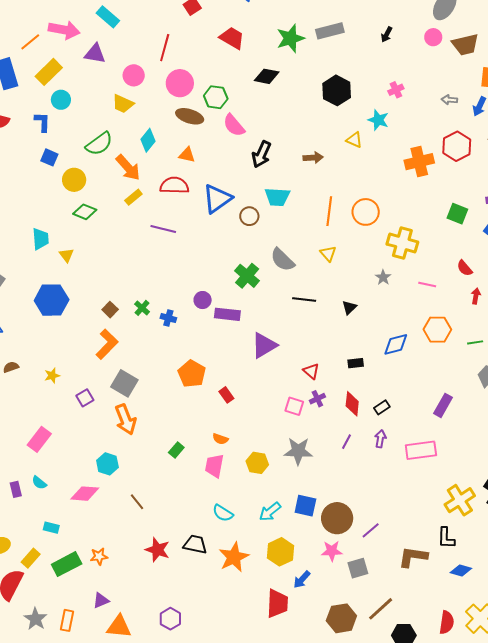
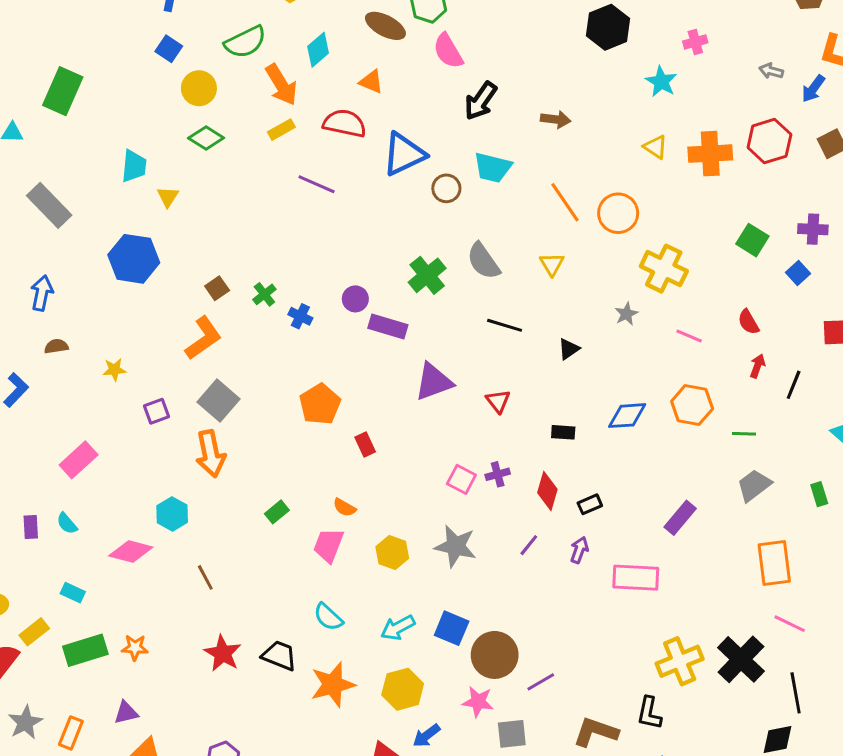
yellow triangle: (354, 140) -> (655, 147), moved
orange line: (329, 211) -> (565, 202), turned -52
red triangle: (311, 371) -> (498, 401), moved

